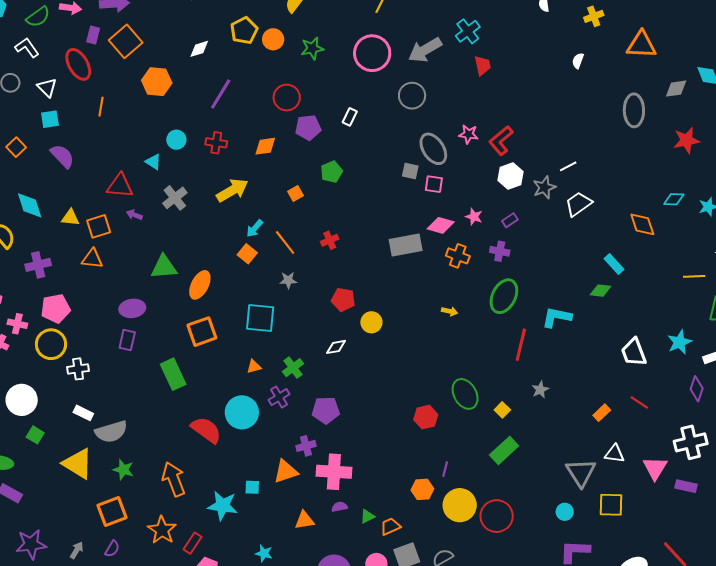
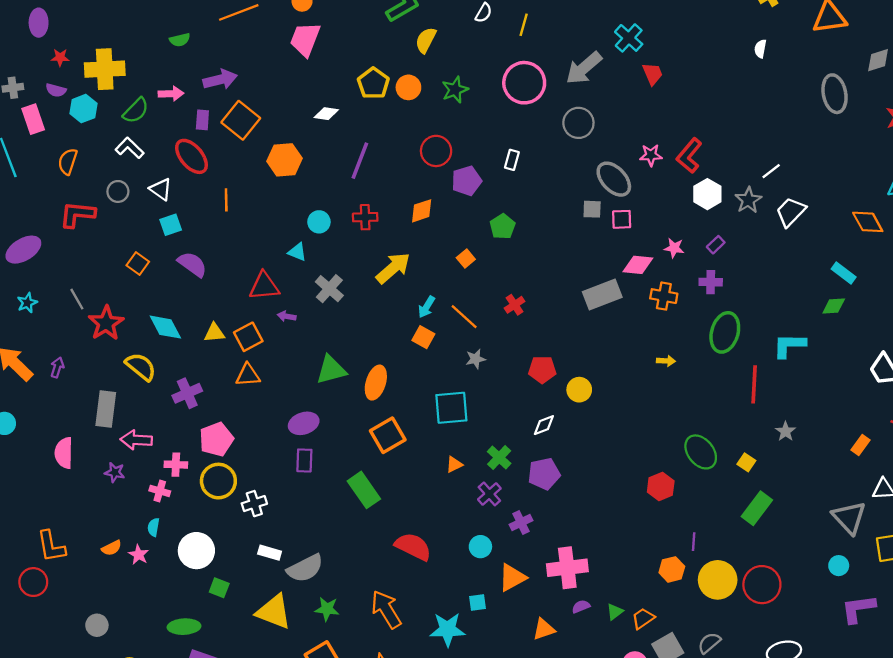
white diamond: (199, 49) -> (326, 114), turned 35
purple pentagon: (326, 410) -> (544, 474), moved
cyan circle: (242, 412) -> (480, 547), moved, size x0.6
purple cross: (306, 446) -> (521, 523), moved

